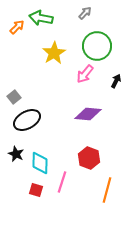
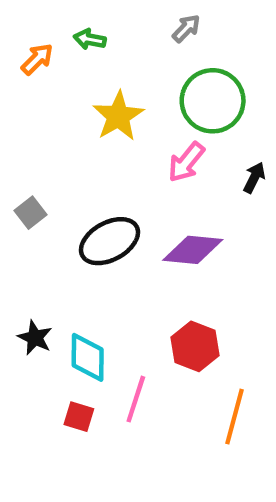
green arrow: (41, 18) -> (90, 39), size x0.6
black ellipse: (27, 120) -> (109, 241), moved

